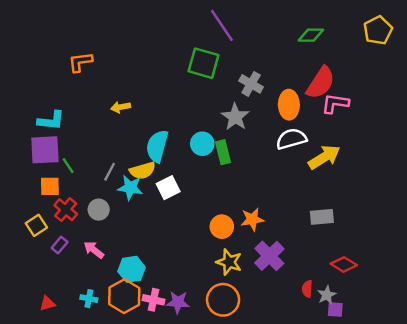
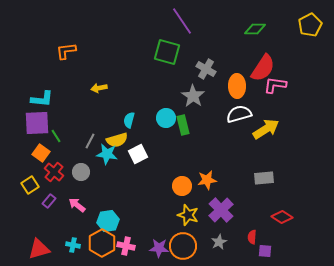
cyan semicircle: (157, 146) -> (129, 120), size x0.6
orange square: (50, 186) -> (41, 153), turned 36
gray star: (327, 295) -> (219, 242), moved
purple star: (178, 302) -> (159, 248), moved
red triangle: (47, 303) -> (39, 249), size x1.6
purple square: (335, 310) -> (265, 251), moved

